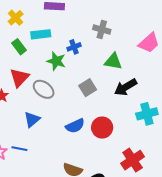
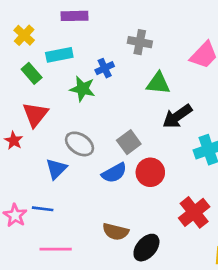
gray square: (88, 88) -> (129, 142), moved
gray ellipse: (44, 89) -> (79, 144), moved

